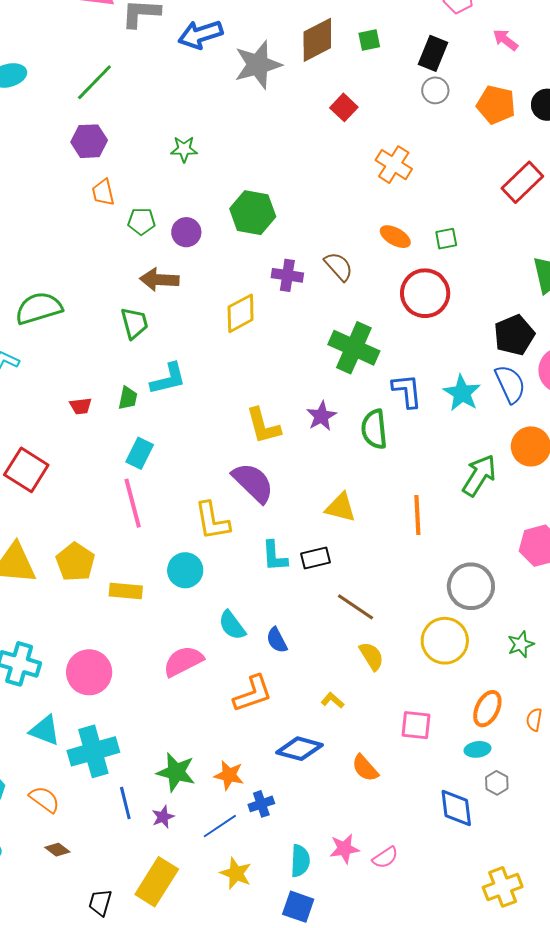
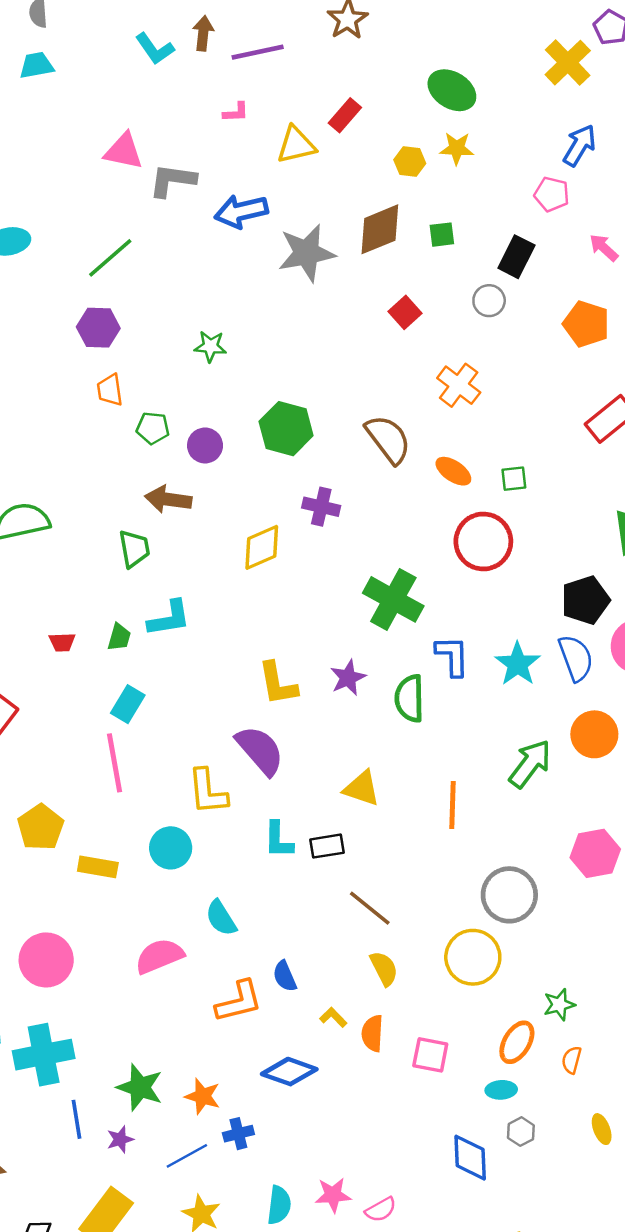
gray circle: (435, 90) -> (489, 301), moved
brown semicircle: (339, 266) -> (388, 439), moved, size x1.4
blue semicircle: (277, 640) -> (285, 976), moved
green star: (521, 644) -> (559, 1005), moved
orange semicircle: (365, 768) -> (372, 1033), moved, turned 40

